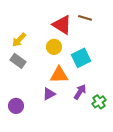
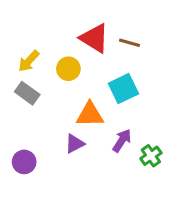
brown line: (85, 18) -> (130, 43), moved
yellow circle: (54, 47) -> (68, 69), moved

